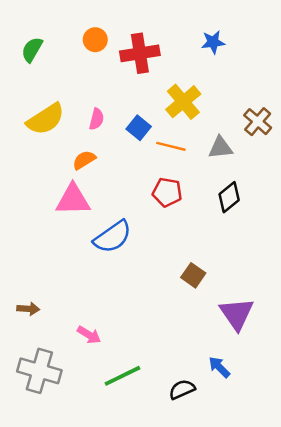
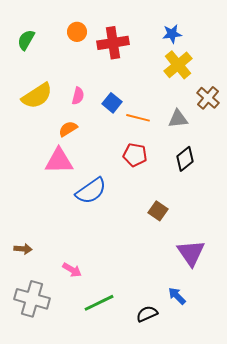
yellow cross: (183, 102) -> (178, 65), moved
brown square: (193, 275) -> (158, 211), moved

